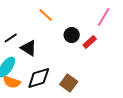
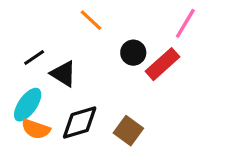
red rectangle: (90, 42) -> (163, 64), size x1.5

